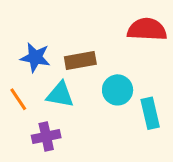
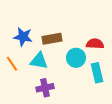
red semicircle: (147, 29) -> (95, 44), moved, size x0.7
purple cross: (46, 136) -> (45, 88), moved

